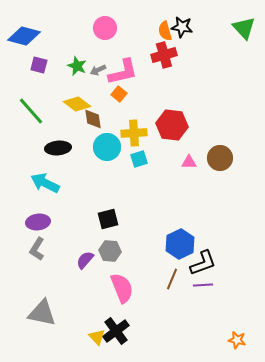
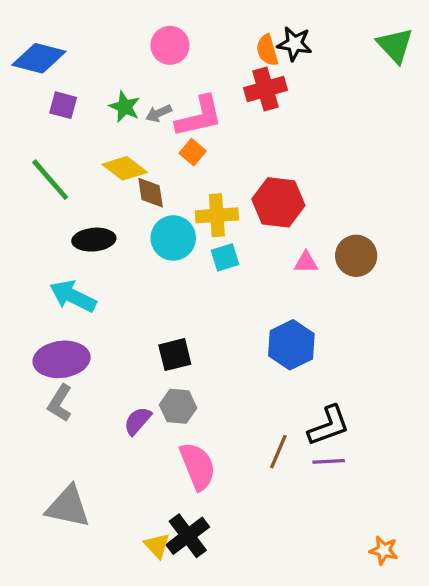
purple ellipse: (38, 222) -> (62, 359), size x1.4
blue hexagon: (180, 244) -> (291, 345), moved

